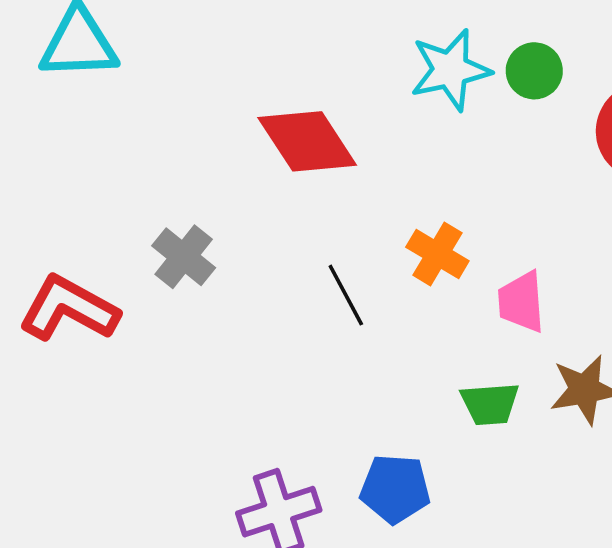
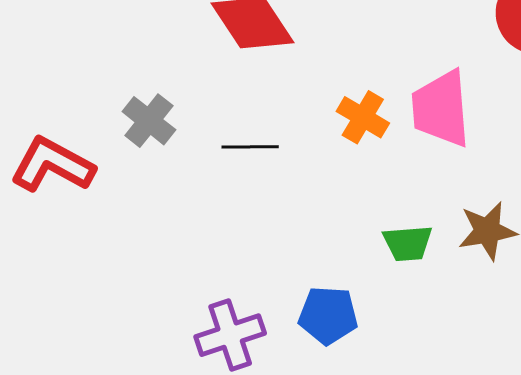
black line: (346, 295) -> (250, 147), moved, turned -62
pink trapezoid: (521, 302) -> (441, 109), moved, size x1.5

